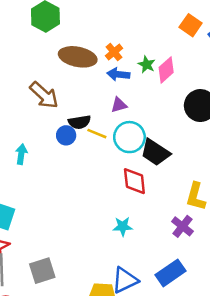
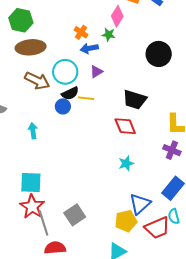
brown ellipse: (78, 57) -> (31, 47), moved
pink diamond: (166, 70) -> (117, 16), moved
cyan circle: (129, 137) -> (65, 72), moved

